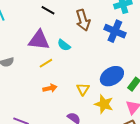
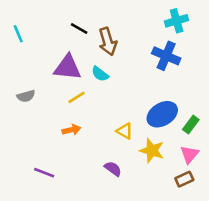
brown arrow: (83, 20) -> (108, 42), moved
orange arrow: (50, 88) -> (71, 130), moved
yellow triangle: (83, 89) -> (125, 131), turned -32

